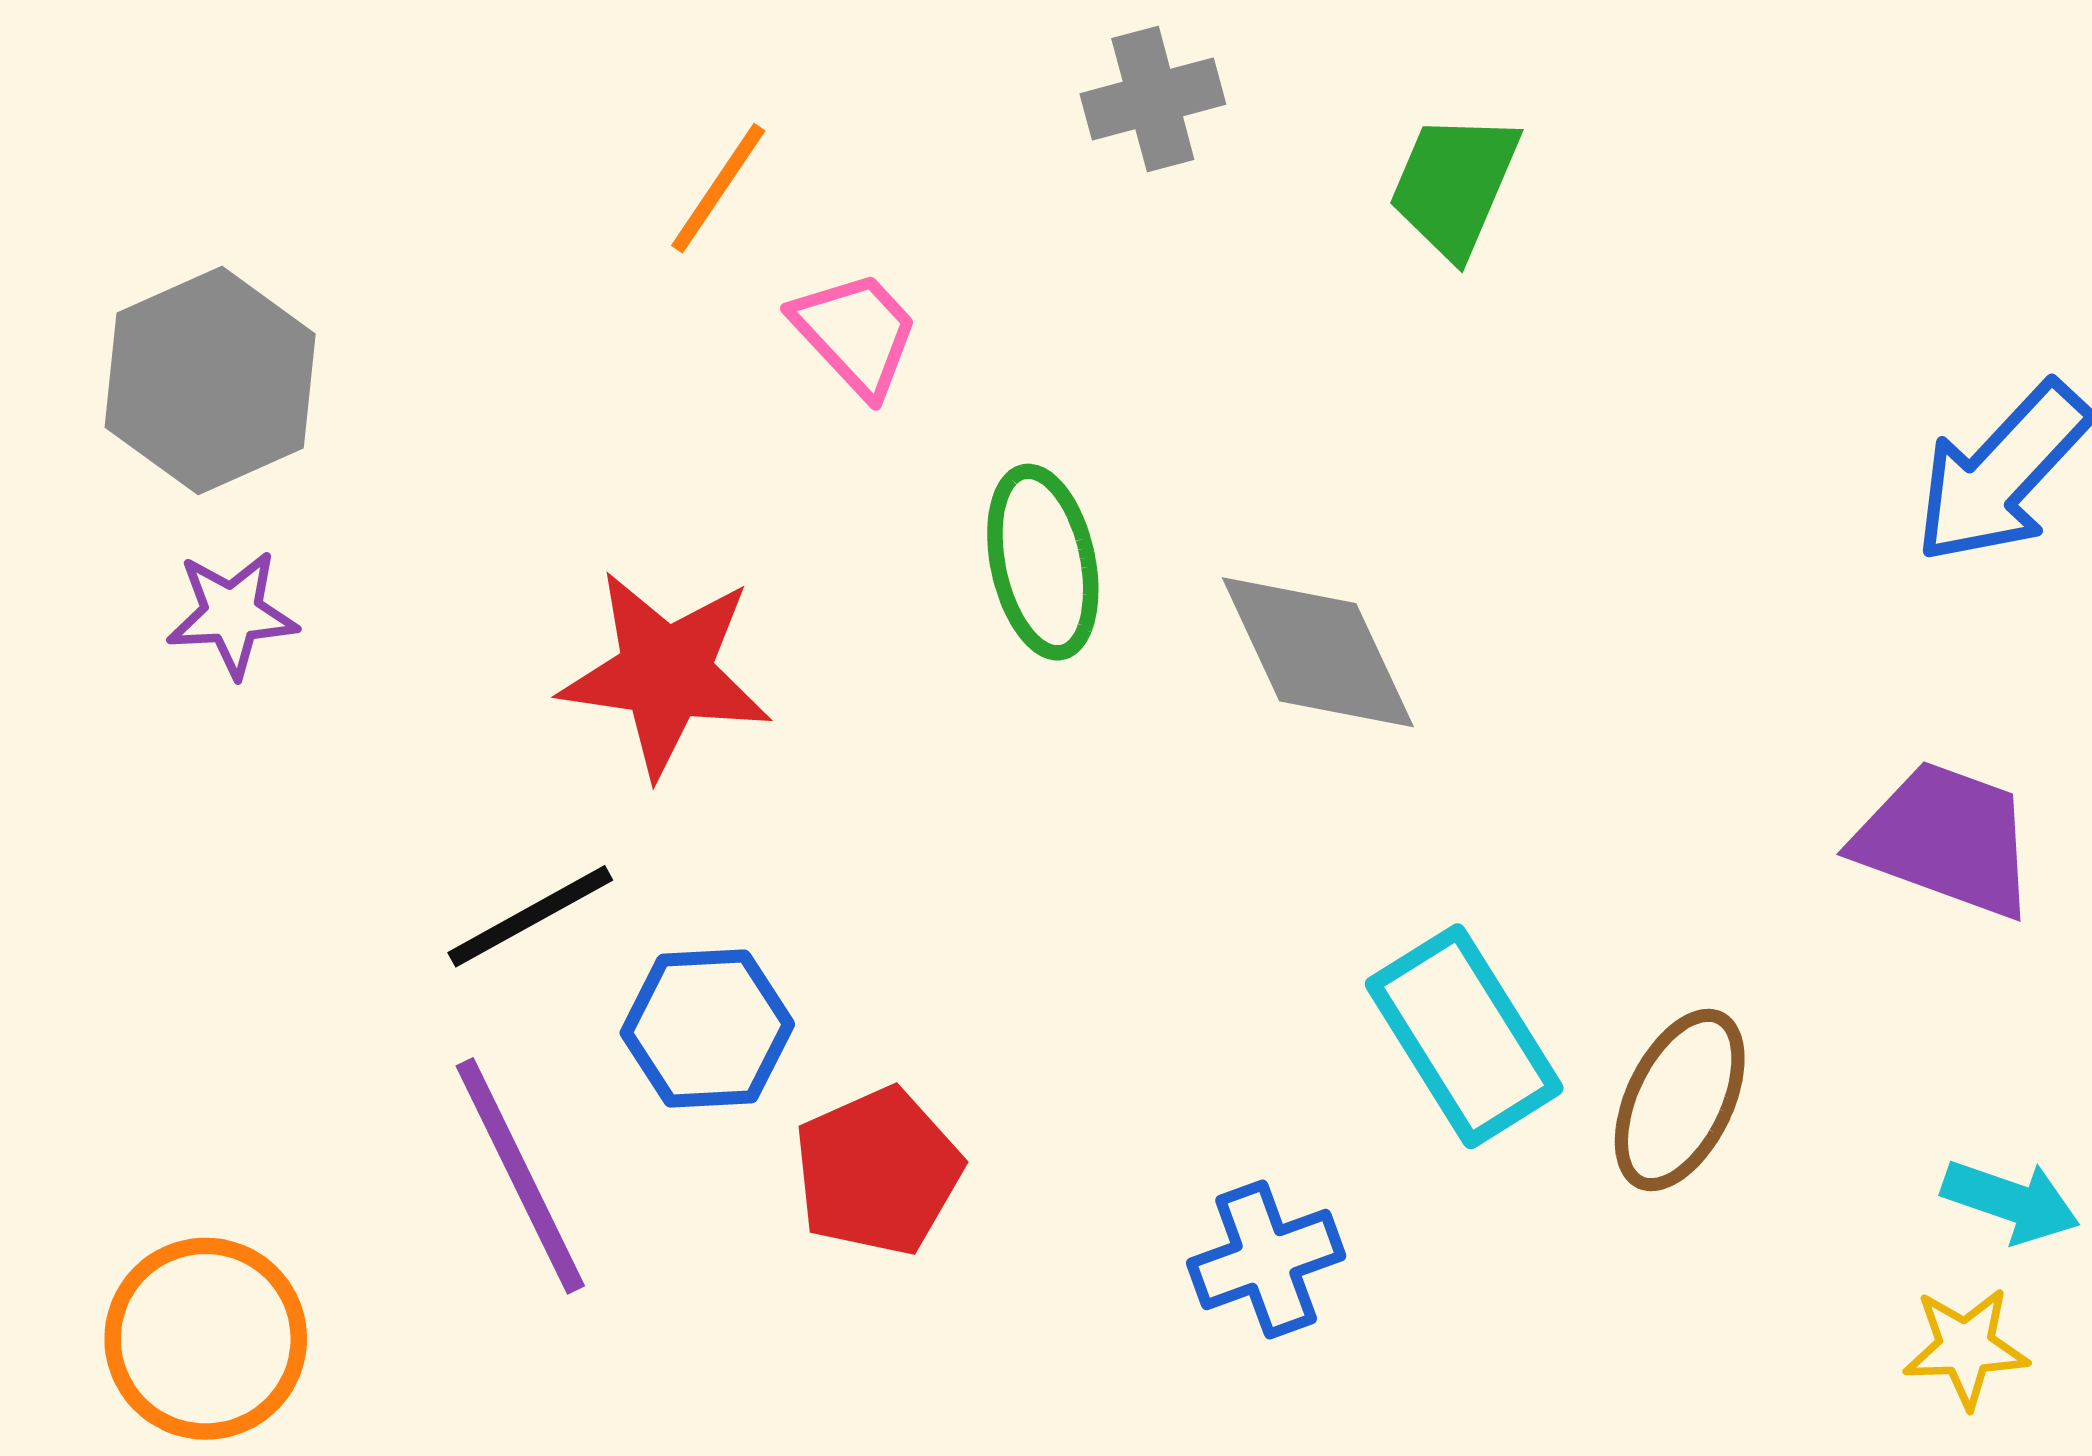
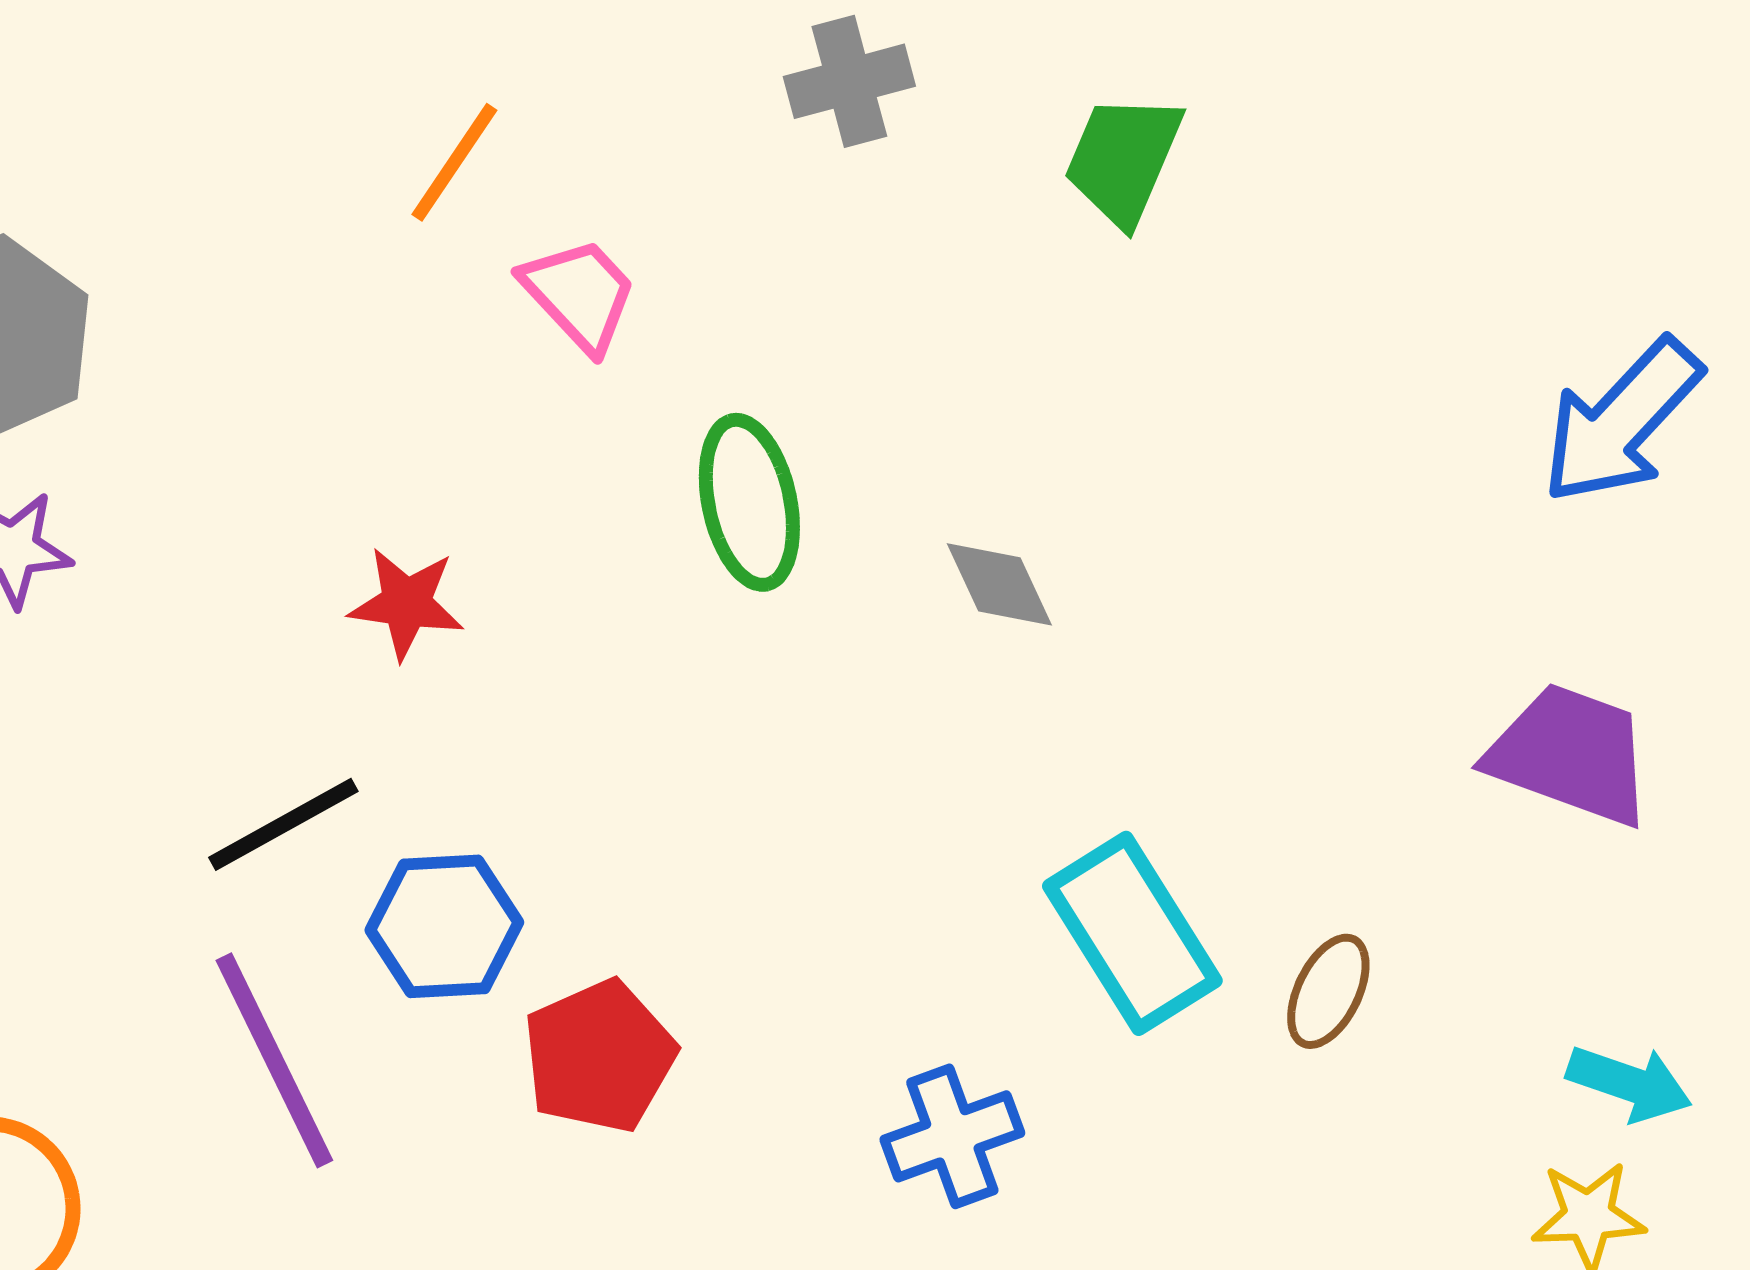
gray diamond: (1318, 652) -> (999, 584), size x0.6
red star: (665, 673) -> (406, 603), size x0.6
brown ellipse: (1680, 1100) -> (1328, 991), size x0.7

